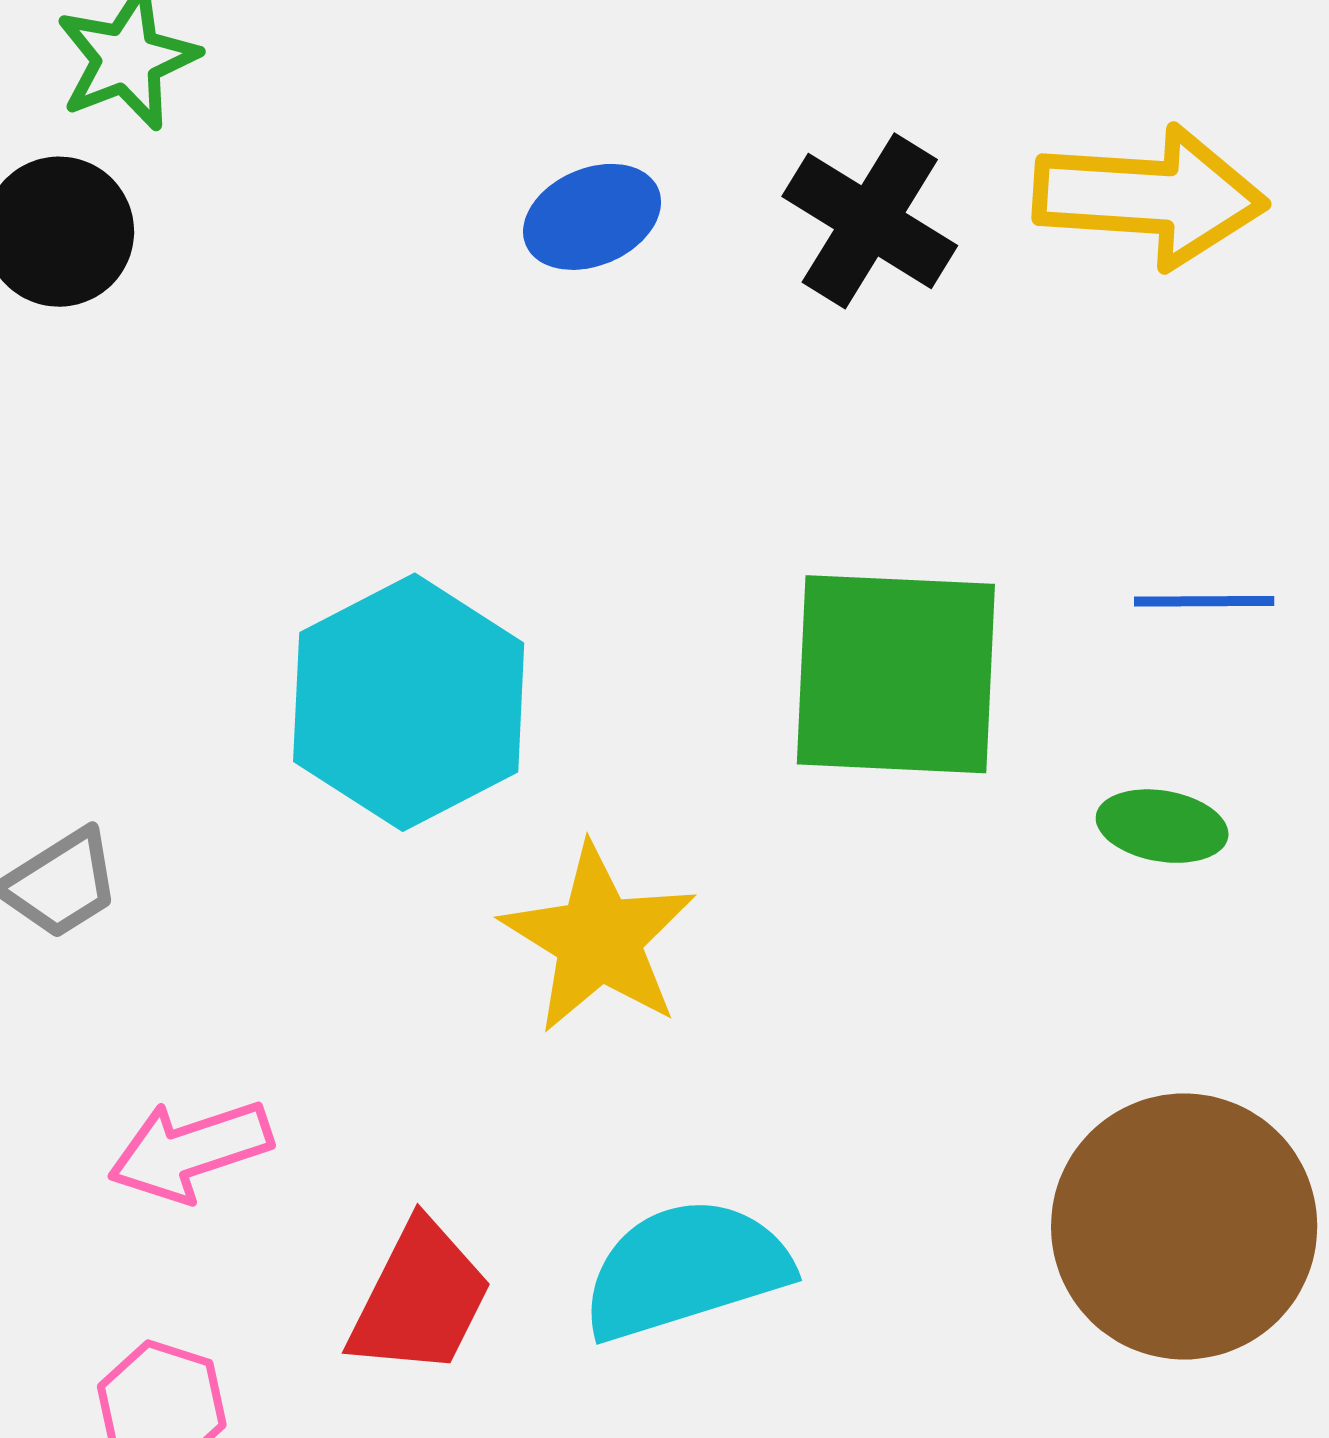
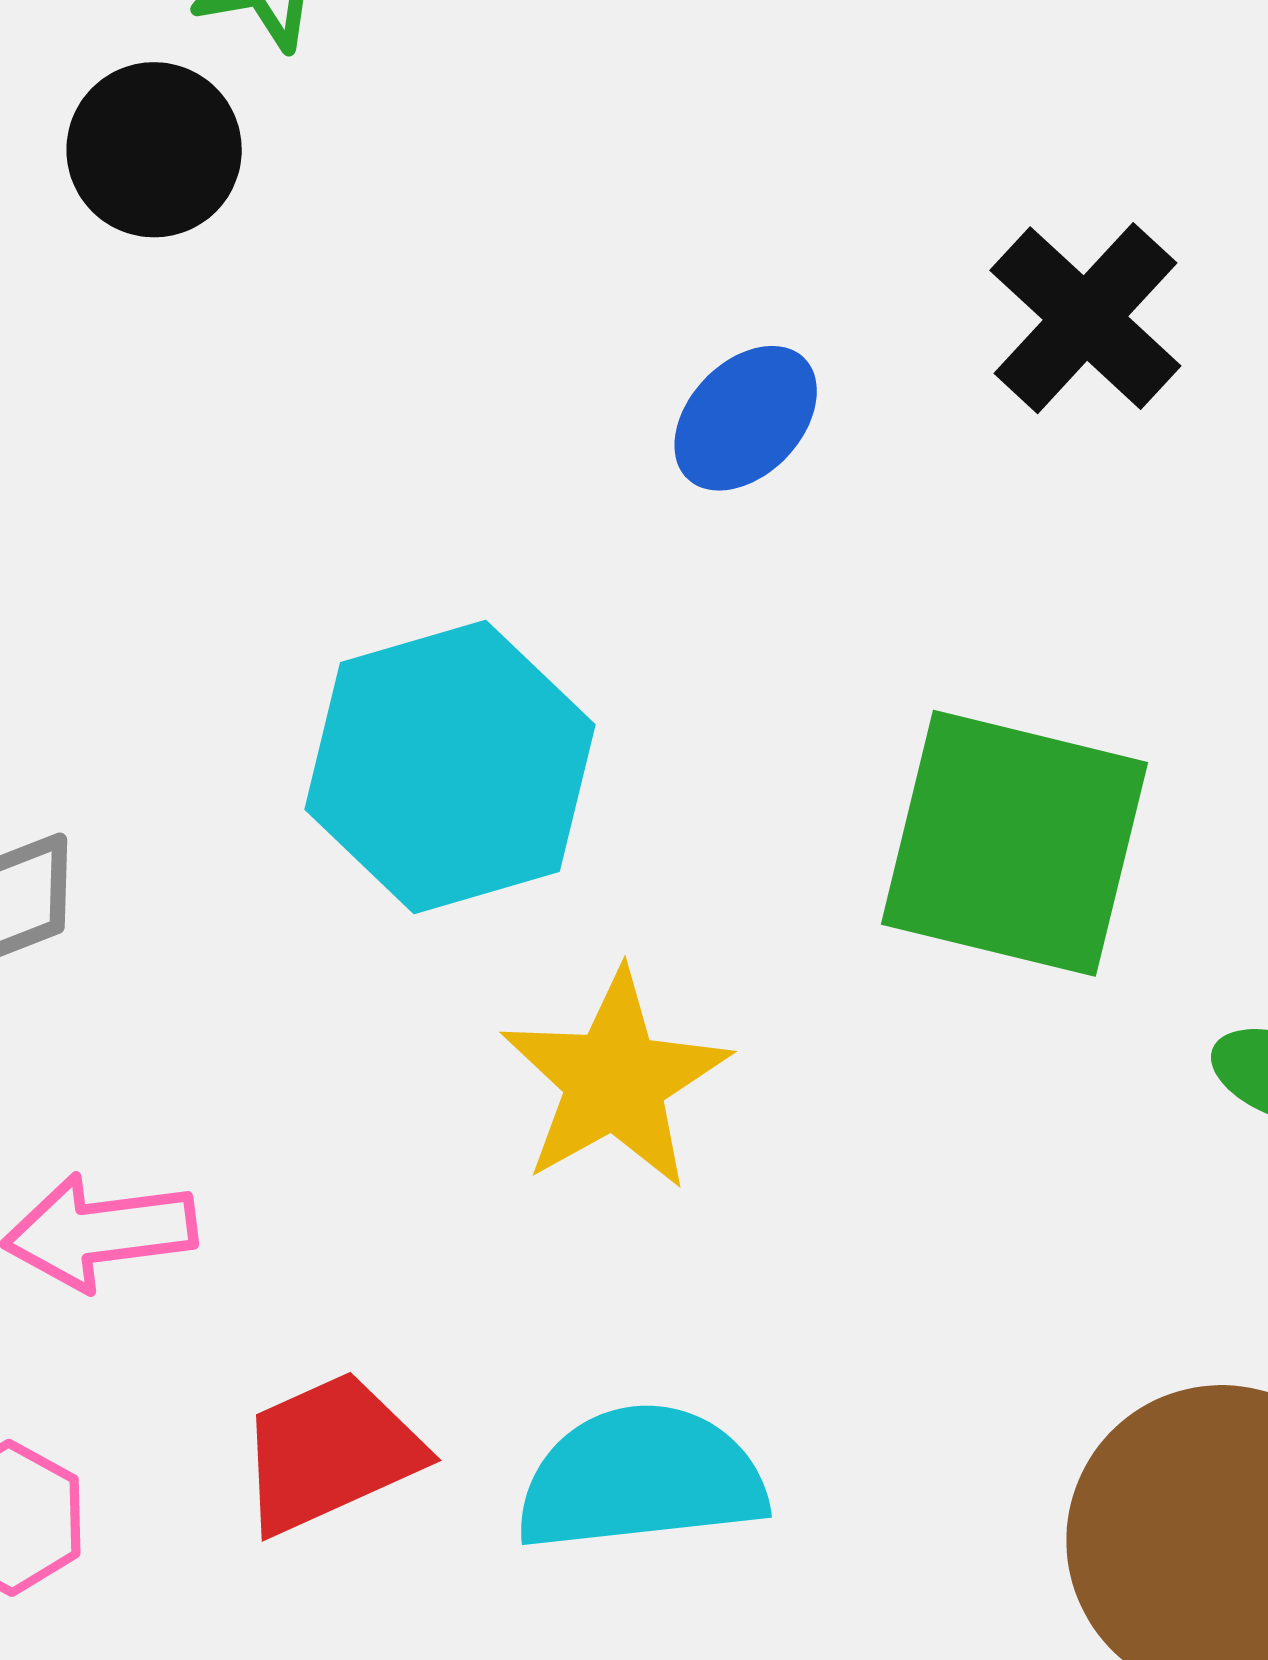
blue ellipse: (592, 217) -> (746, 418), moved, turned -34
red trapezoid: (420, 1299) -> (330, 1453), turned -152

